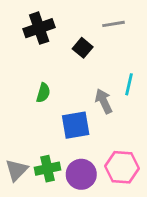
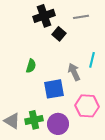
black cross: (39, 28) -> (44, 16), moved
pink hexagon: (122, 167) -> (87, 106), moved
gray triangle: (17, 170) -> (12, 121), turned -42

